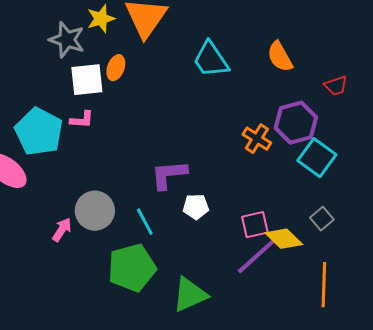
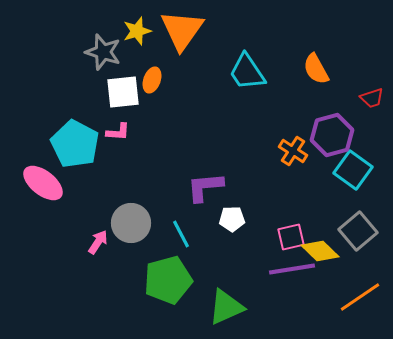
gray square: (322, 219) -> (358, 231), size x1.6
purple line: (256, 257) -> (292, 269), turned 33
orange line: (324, 285) -> (360, 297), turned 54

